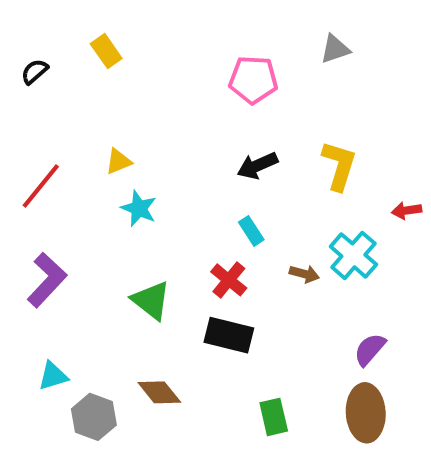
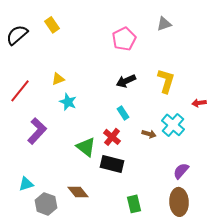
black semicircle: (35, 72) -> (17, 35), size x1.6
pink pentagon: (253, 80) -> (124, 39), turned -30
purple L-shape: (47, 280) -> (37, 131), moved
green triangle: (151, 300) -> (86, 147), moved

